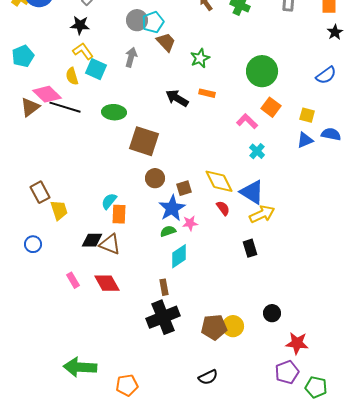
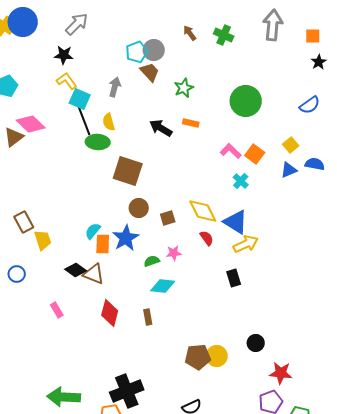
gray circle: (137, 20) -> (154, 50), moved
yellow semicircle: (72, 76) -> (109, 122), moved
black line: (65, 107) -> (84, 120), moved, turned 52
orange square: (271, 107) -> (255, 154), moved
yellow square: (307, 115) -> (291, 145), turned 35
blue star: (172, 208) -> (126, 238), moved
black diamond: (92, 240) -> (76, 270), turned 35
cyan diamond: (179, 256) -> (163, 286), turned 40
red diamond: (107, 283) -> (110, 313), moved, turned 44
black cross: (163, 317) -> (127, 391), moved

